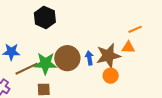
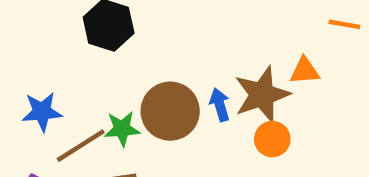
orange line: (135, 29) -> (344, 24), moved, turned 40
green star: (45, 63) -> (122, 129), size x0.7

